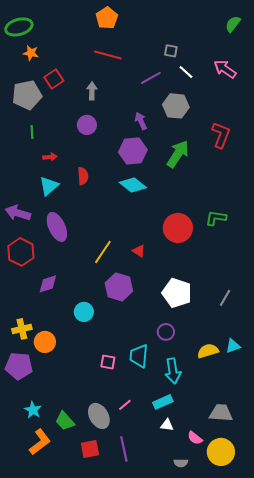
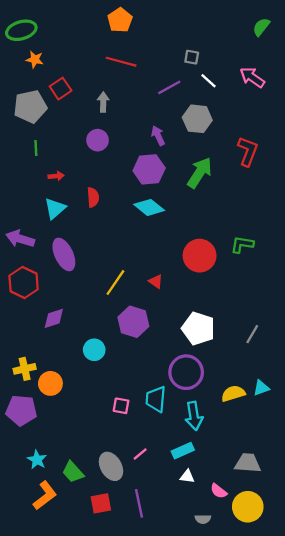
purple circle: (166, 332) -> (186, 372), size x1.8

